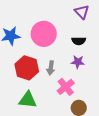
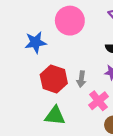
pink circle: (44, 34) -> (70, 21), moved

